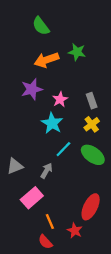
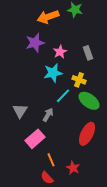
cyan star: (52, 123) -> (53, 73), turned 30
yellow cross: (92, 124) -> (79, 80), moved, turned -32
gray triangle: (15, 166) -> (20, 111), turned -35
red ellipse: (91, 207) -> (87, 134), moved

